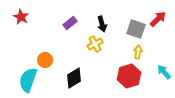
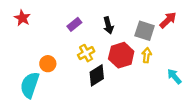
yellow cross: (95, 44) -> (86, 53), moved
red hexagon: (129, 76) -> (121, 55), moved
black diamond: (74, 78) -> (97, 75), moved

